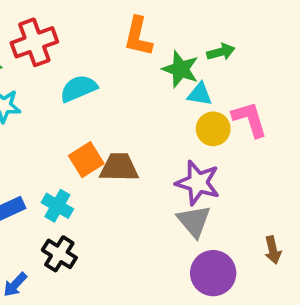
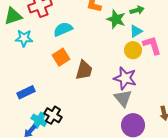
cyan triangle: (200, 94) -> (136, 31), moved, turned -40
orange square: (86, 160) -> (61, 57), moved
brown trapezoid: (119, 167) -> (84, 70), turned 105
cyan cross: (57, 206) -> (39, 120), moved

